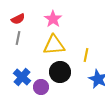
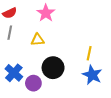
yellow triangle: (54, 45) -> (38, 40), moved, size x0.6
yellow line: (86, 55) -> (89, 53), moved

